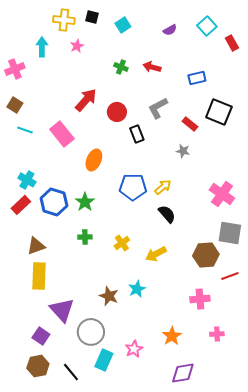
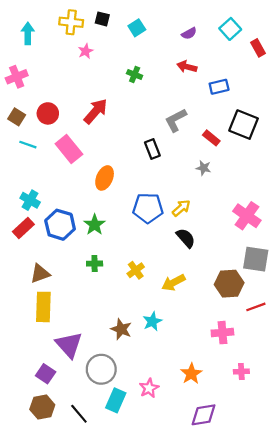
cyan arrow: (42, 47) -> (28, 33), moved
red arrow: (152, 67) -> (187, 67), moved
red circle: (117, 112) -> (48, 113), moved

